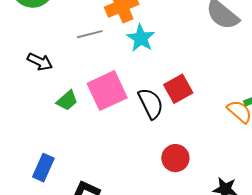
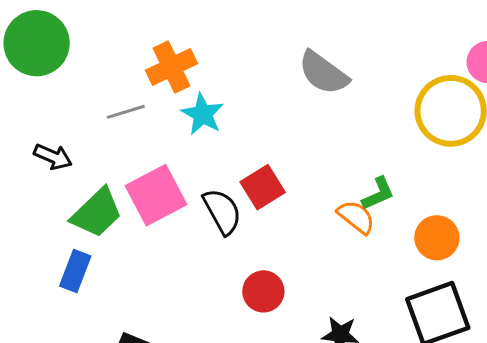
green trapezoid: (67, 100) -> (97, 213), size x1.6
blue rectangle: (43, 168) -> (75, 271), moved

